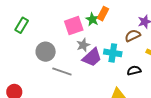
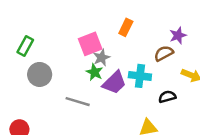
green star: (92, 19) -> (94, 72), moved
gray star: (83, 45) -> (102, 58), moved
gray circle: (46, 52) -> (40, 74), moved

